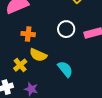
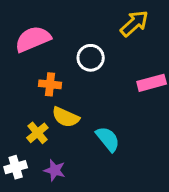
white circle: (66, 29) -> (91, 58), moved

